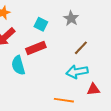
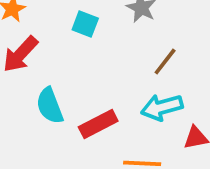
red rectangle: (36, 48) -> (98, 124), moved

